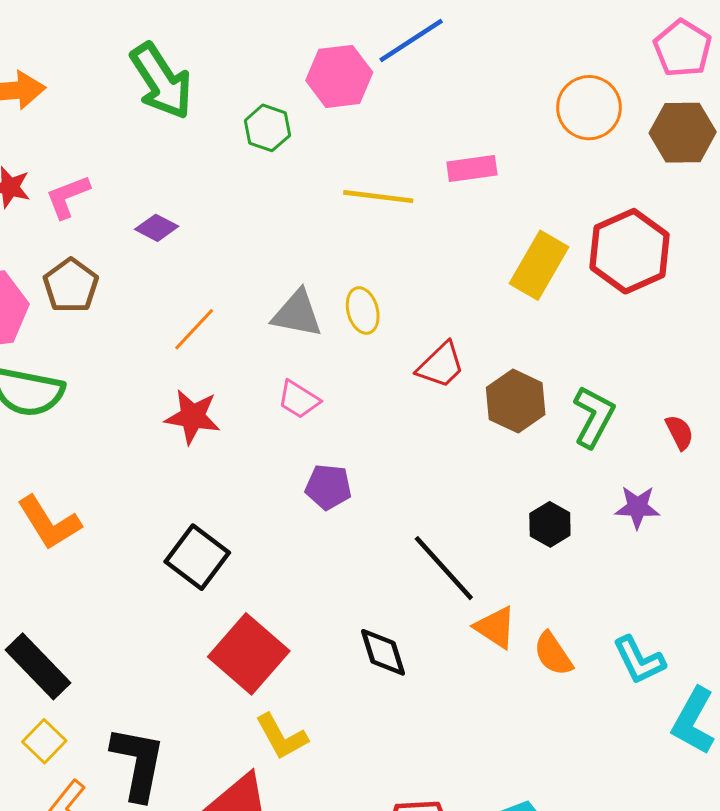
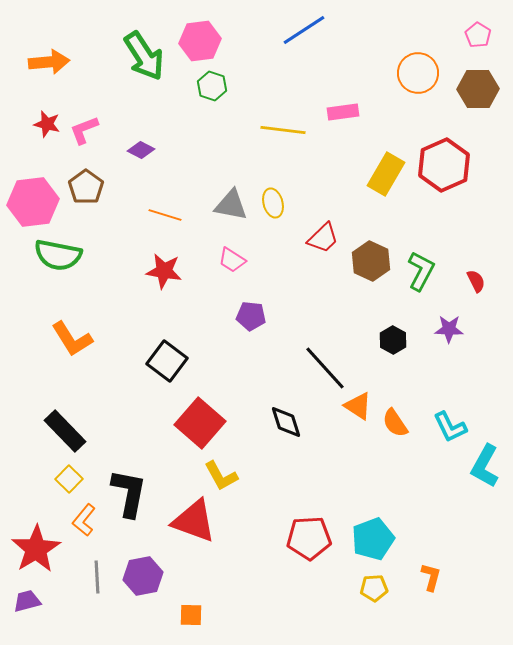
pink pentagon: (683, 48) -> (478, 35), size x0.7
pink hexagon: (339, 76) -> (200, 41), moved
orange line: (194, 329) -> (165, 215), turned 64

